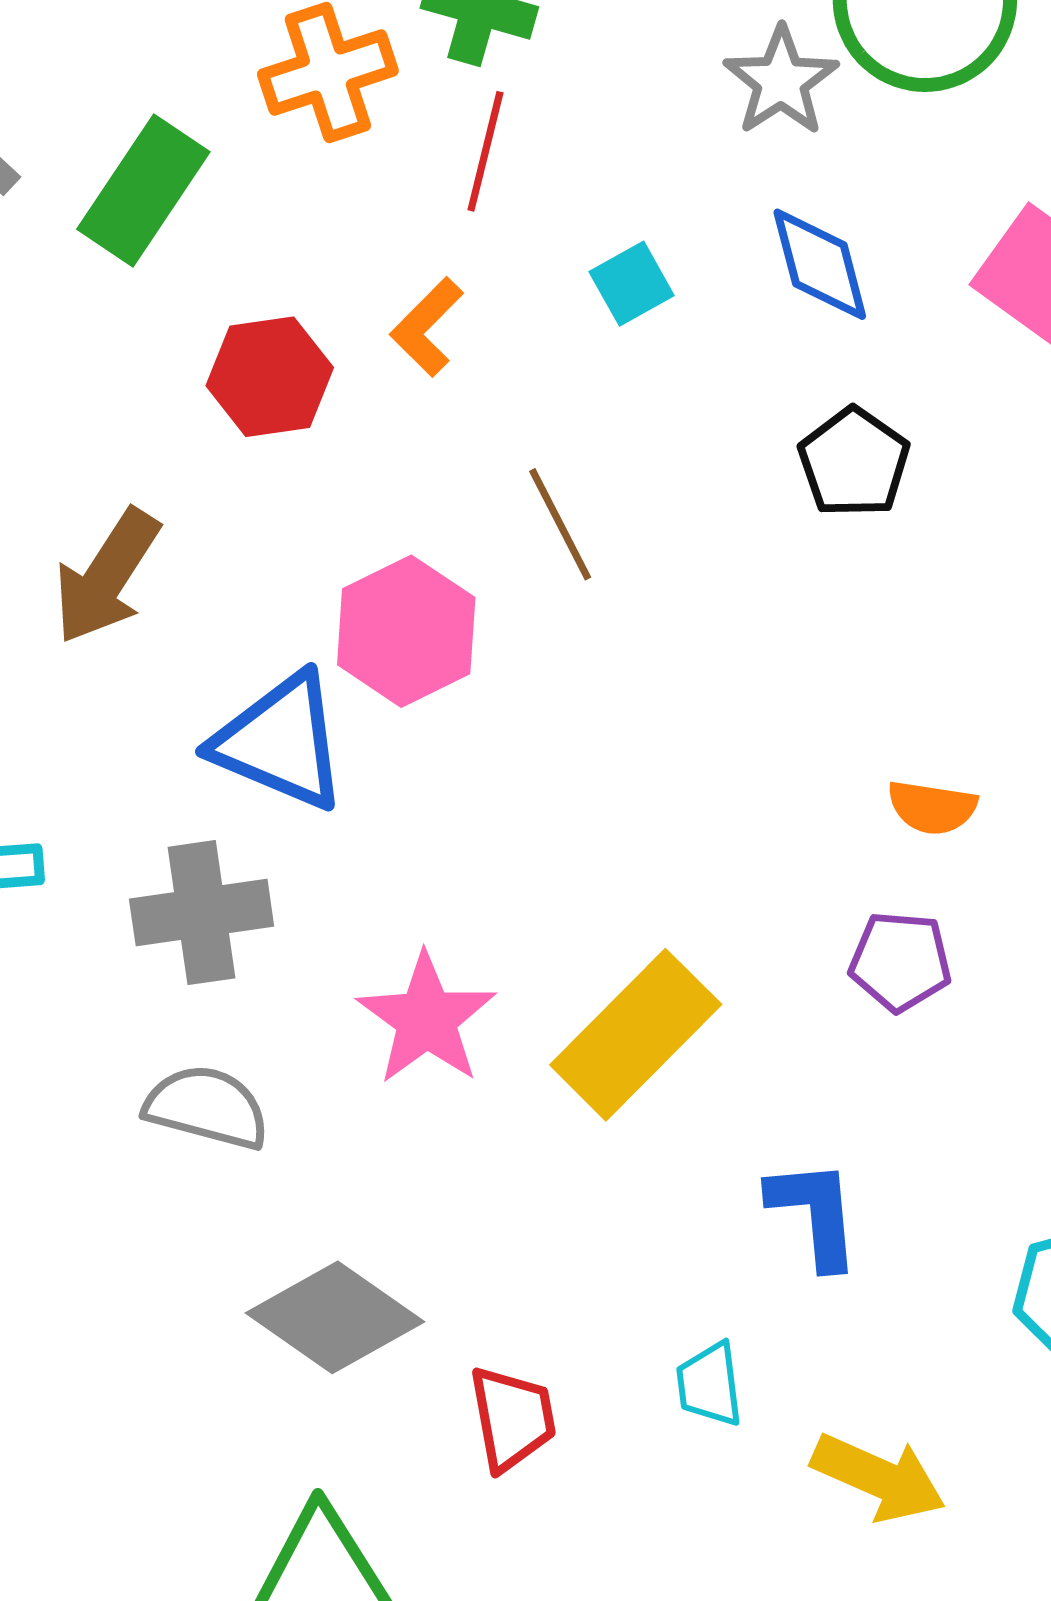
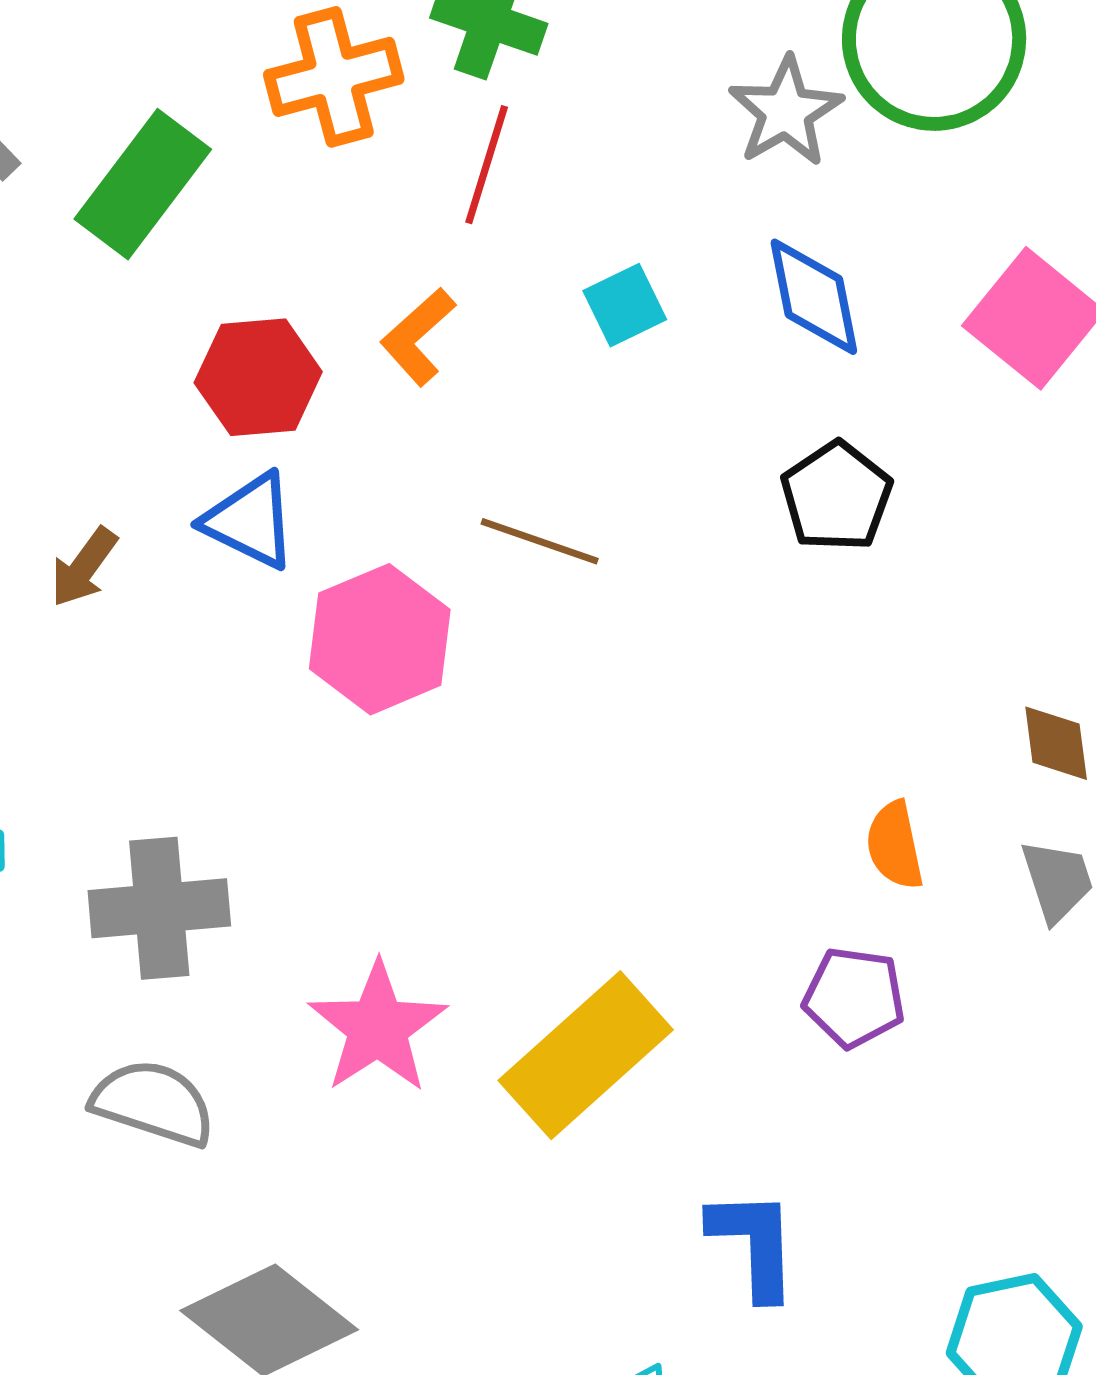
brown line: (560, 524) -> (540, 541), turned -47
brown arrow: (107, 576) -> (84, 567), size x0.6
blue triangle: (280, 742) -> (250, 521), moved, size x0.7
orange semicircle: (932, 807) -> (895, 845), turned 66

